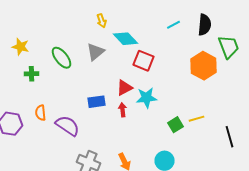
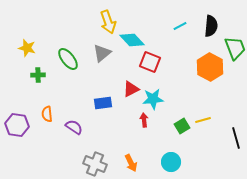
yellow arrow: (102, 21) -> (108, 22), size x1.6
red arrow: (122, 110) -> (144, 120), moved
purple semicircle: (68, 126) -> (74, 127), size x0.7

